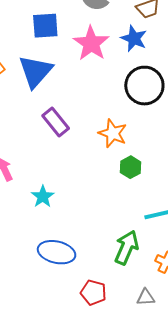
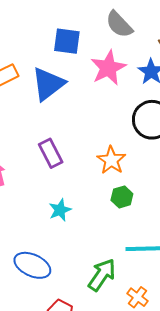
purple rectangle: (56, 122) -> (51, 153), moved
cyan star: (43, 197) -> (60, 210), moved

